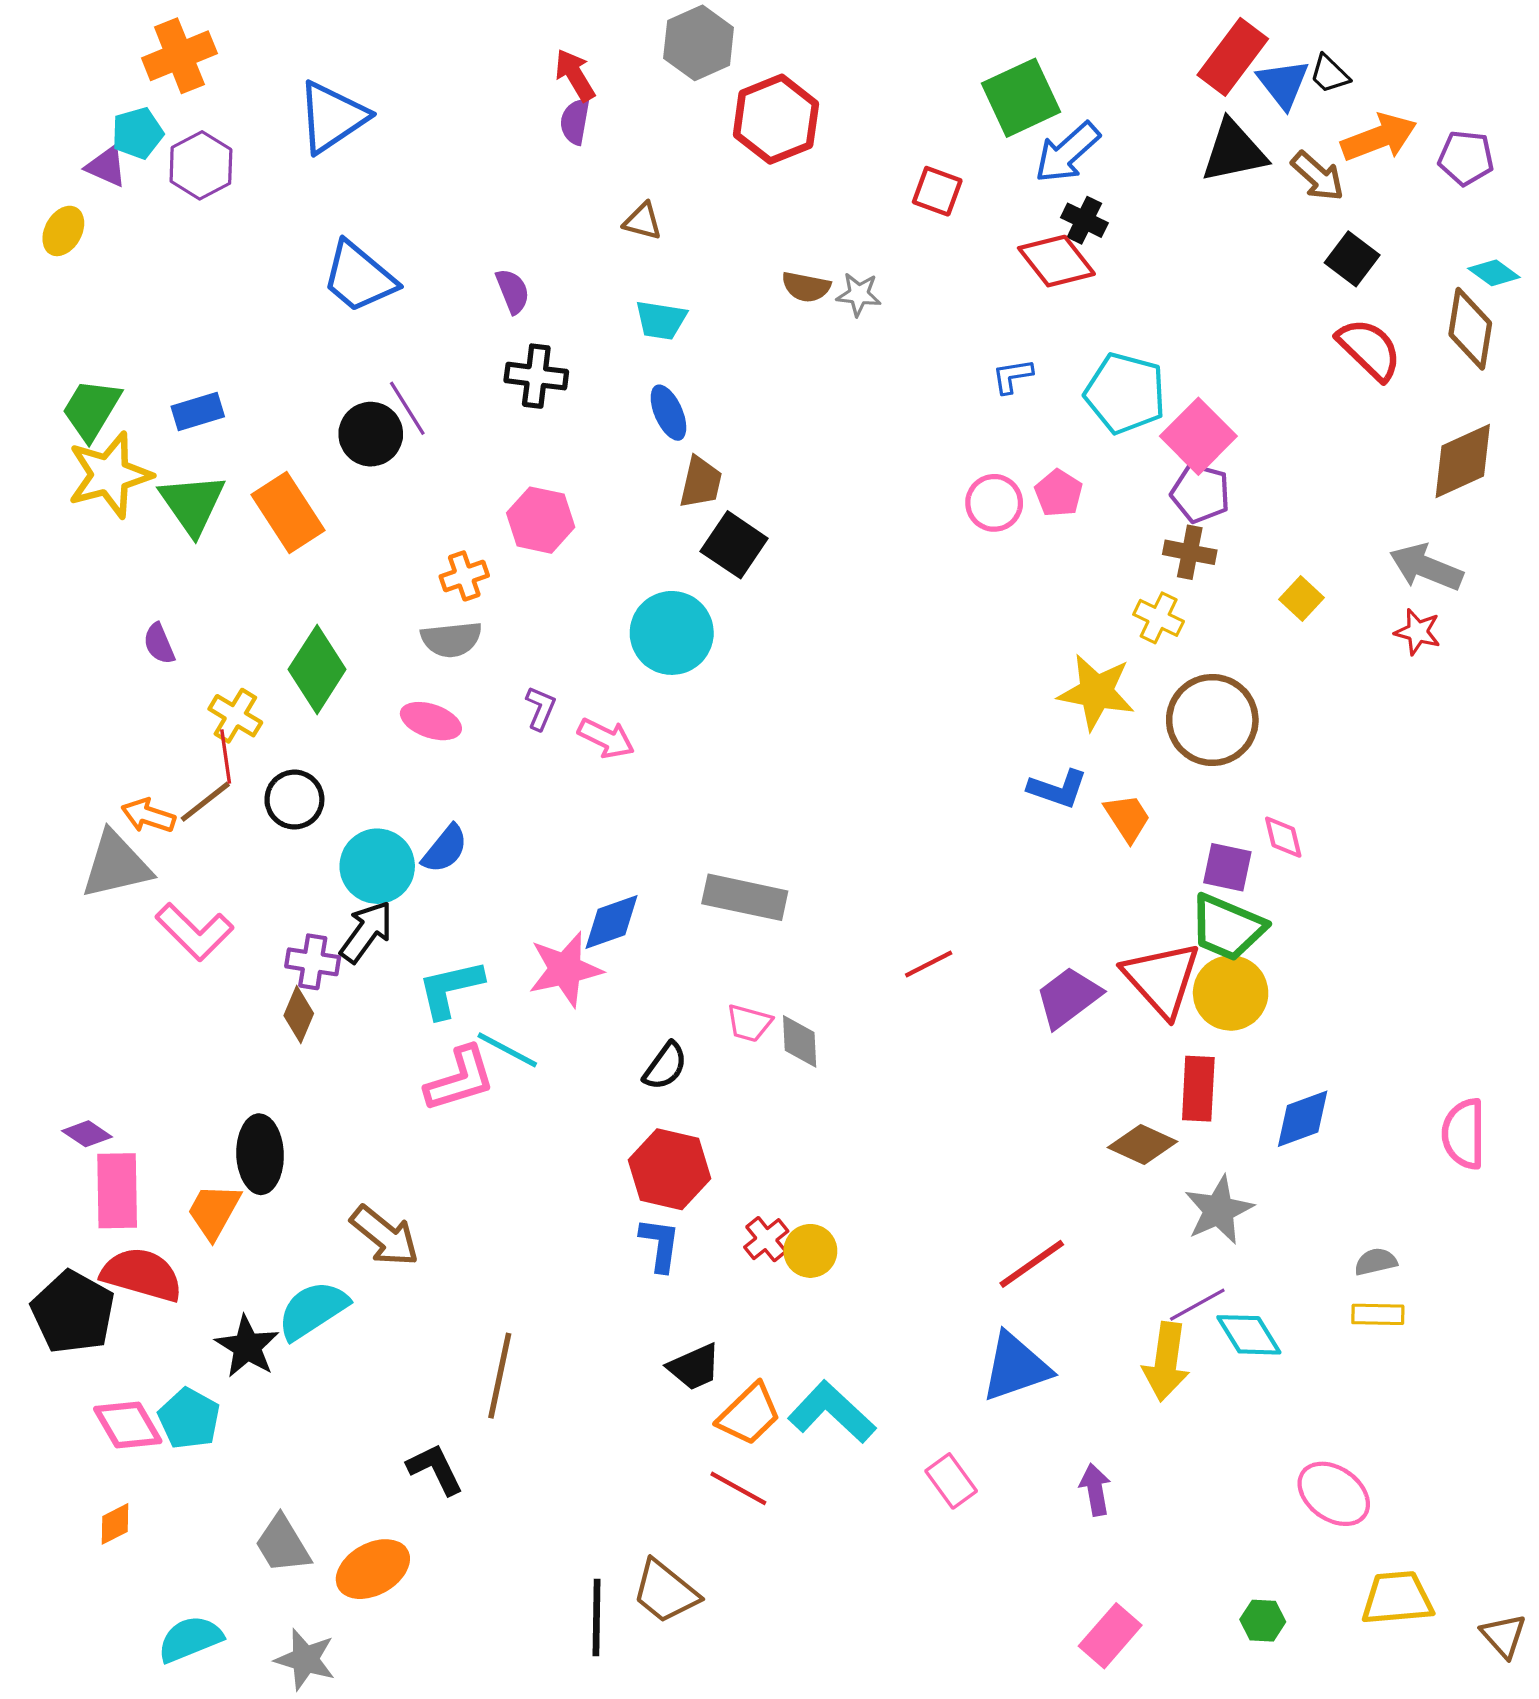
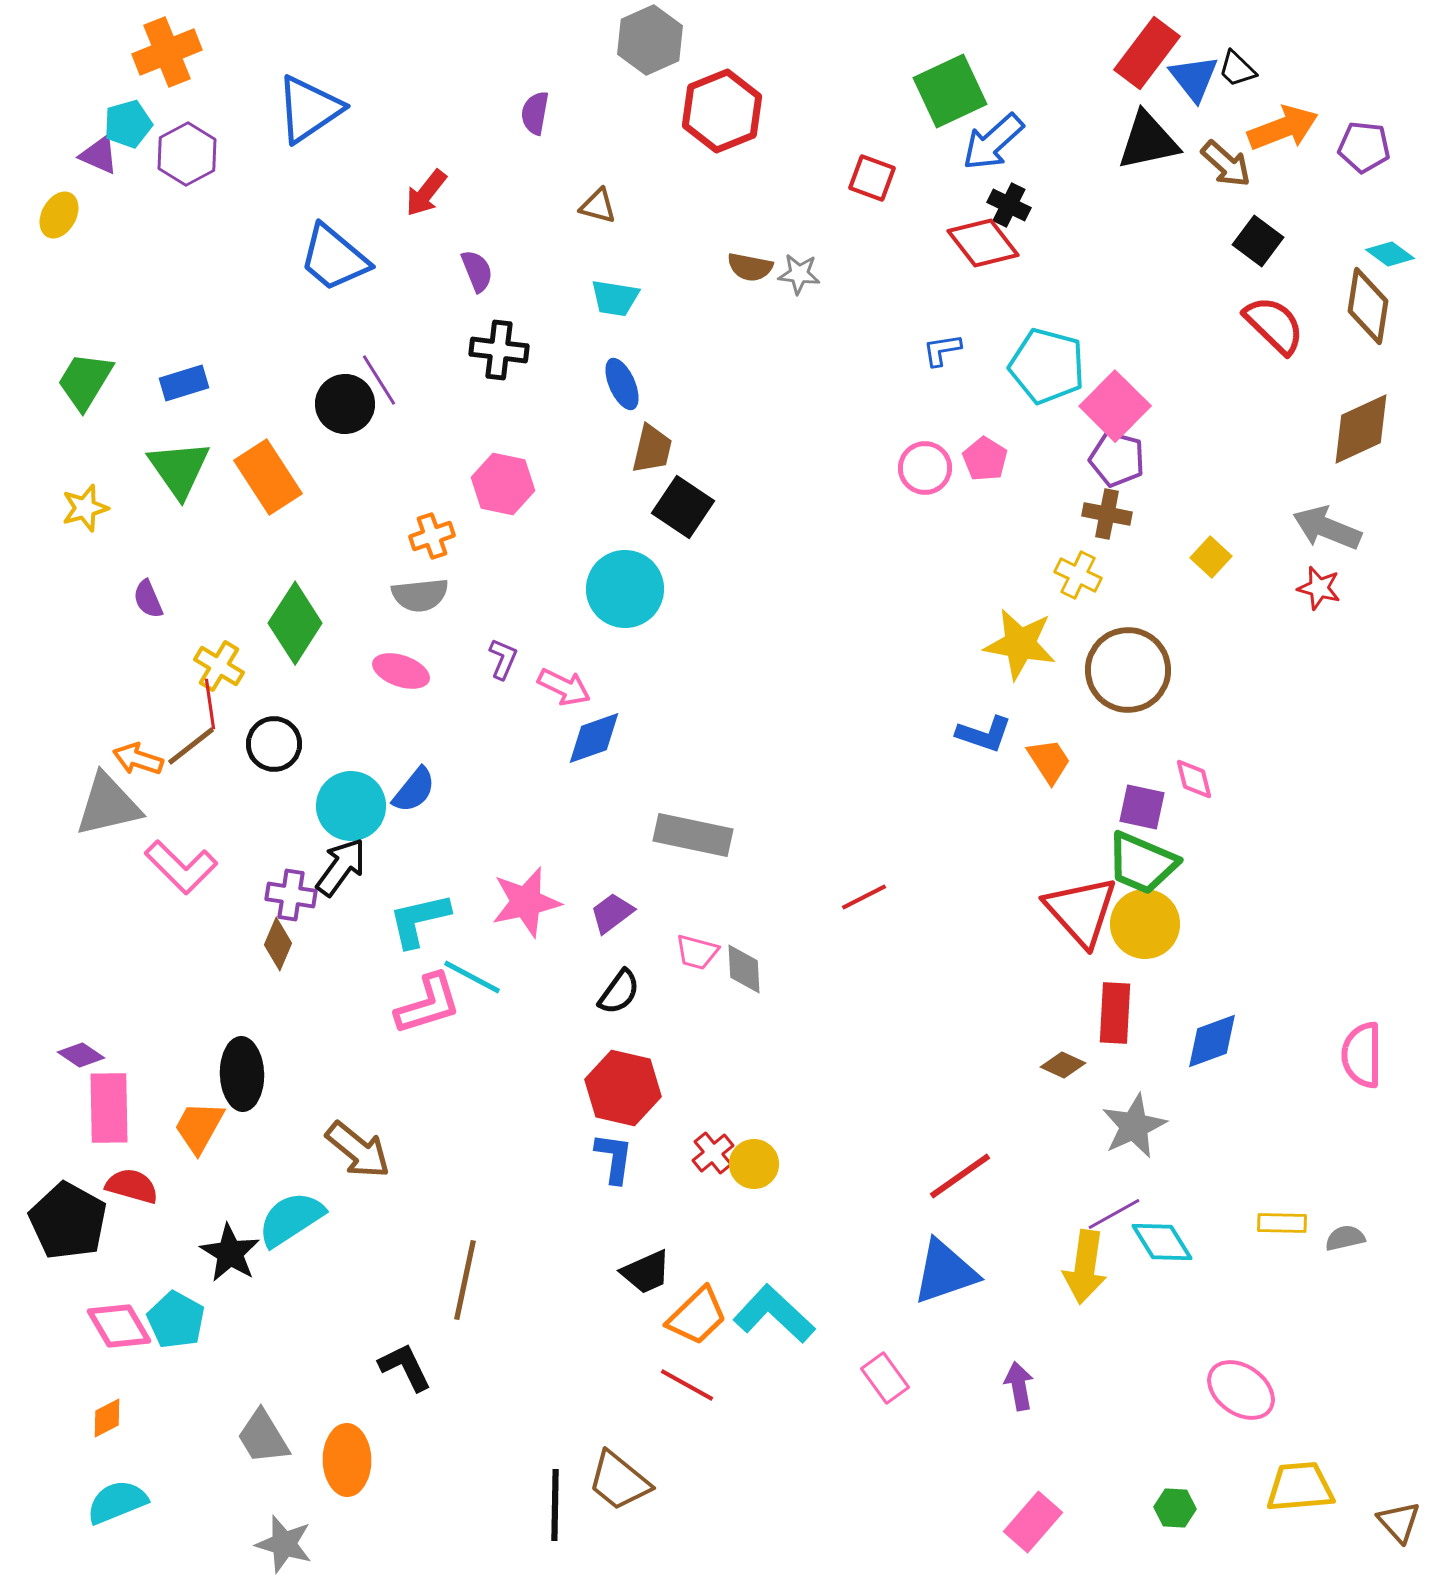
red arrow: (575, 75) -> (426, 193), moved, turned -111
yellow star: (110, 475) -> (85, 508), moved, size x0.6
blue diamond: (612, 922) -> (594, 738), moved
purple trapezoid: (1068, 997) -> (612, 913), moved, size x0.7
brown diamond: (1142, 1145) -> (1063, 1065), size x0.7
gray semicircle: (1376, 1262) -> (1345, 1238), moved
red semicircle: (142, 1275) -> (132, 1186), size x0.7
orange ellipse: (373, 1569) -> (347, 1460), turned -62
cyan semicircle: (190, 1639) -> (117, 1502), moved

